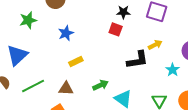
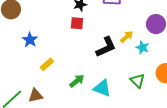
yellow arrow: (155, 45) -> (127, 37), moved
brown triangle: (66, 89) -> (36, 96), moved

